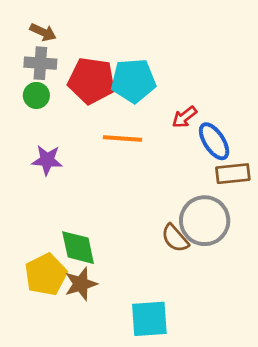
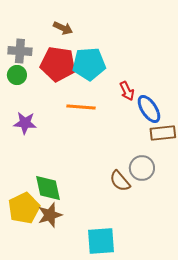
brown arrow: (43, 32) -> (63, 28), moved
red arrow: (184, 117) -> (127, 91), turned -78
gray circle: (205, 221) -> (142, 168), size x0.7

